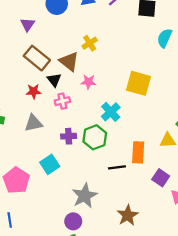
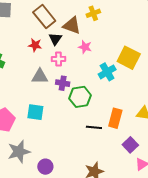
brown triangle: (69, 61) -> (72, 25), turned -30
cyan cross: (111, 112) -> (107, 72), moved
gray triangle: (33, 123) -> (40, 76), moved
purple cross: (69, 136) -> (63, 83), moved
cyan square: (50, 164) -> (35, 112), turned 30
gray star: (85, 196) -> (19, 152), moved

